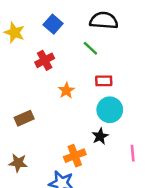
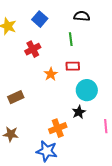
black semicircle: (104, 21) -> (82, 16), size x0.7
green line: (90, 48) -> (71, 39), turned 40
red rectangle: (104, 81) -> (73, 66), moved

